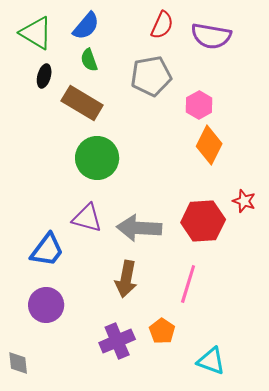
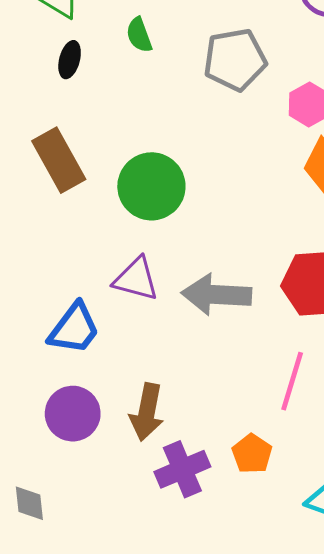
brown rectangle: (82, 103) -> (59, 160), moved, turned 30
brown arrow: (126, 279) -> (147, 412), moved

